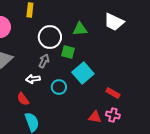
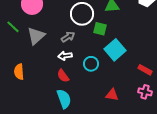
gray arrow: (44, 61) -> (68, 37), moved, turned 32
red semicircle: (23, 99) -> (63, 76), moved
red triangle: (95, 117) -> (112, 95), moved

